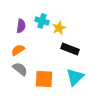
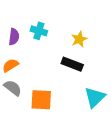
yellow star: (59, 28) -> (79, 39), moved
cyan triangle: (75, 77) -> (95, 97), moved

